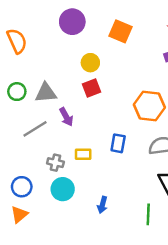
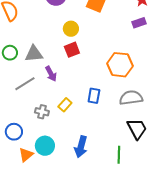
yellow rectangle: (83, 154) -> (65, 105), turned -48
cyan circle: (63, 189) -> (45, 146), moved
blue arrow: (102, 205) -> (81, 147), size x1.5
orange triangle: (19, 214) -> (26, 155), moved

